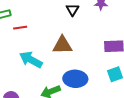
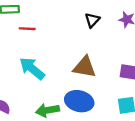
brown triangle: (62, 45) -> (85, 67), moved

